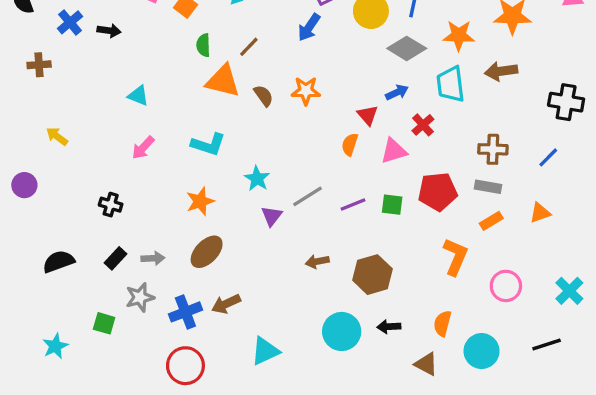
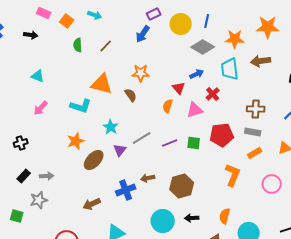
black arrow: (109, 31) -> (31, 35), moved
orange triangle: (223, 81) -> (102, 84), moved
brown semicircle: (264, 96) -> (131, 95), moved
black cross: (111, 205) -> (21, 143), turned -32
brown ellipse: (207, 252) -> (94, 160), moved
pink circle: (506, 286) -> (272, 184), moved
blue cross: (185, 312) -> (126, 190), moved

